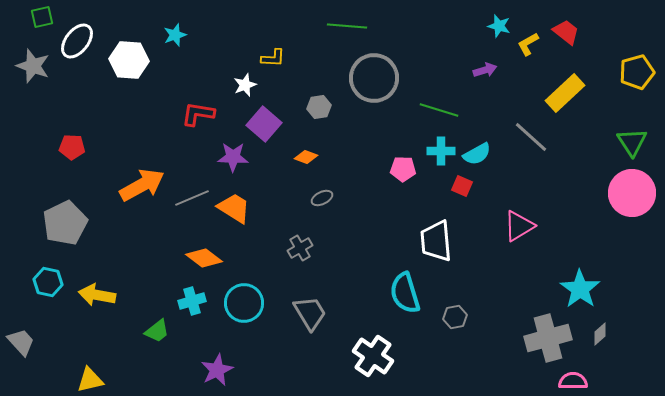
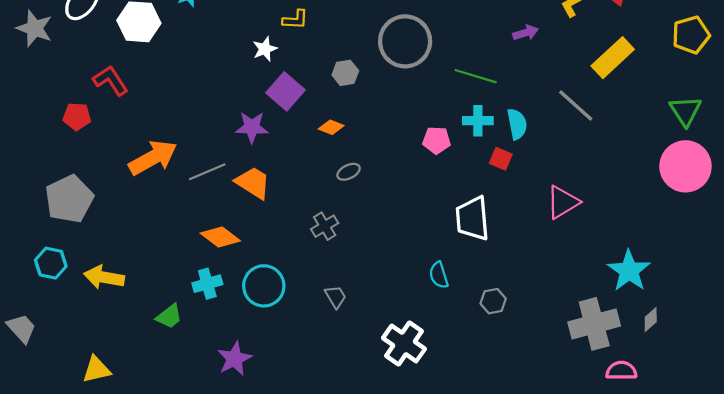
red L-shape: (198, 114) -> (111, 80), moved, turned 48
cyan semicircle: (477, 154) -> (517, 124), turned -72
cyan semicircle: (405, 293) -> (439, 275), size x0.6
gray trapezoid: (310, 313) -> (336, 297), size x0.6

